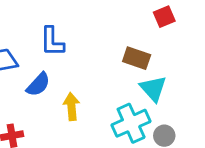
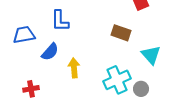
cyan triangle: (153, 89) -> (151, 55), moved

